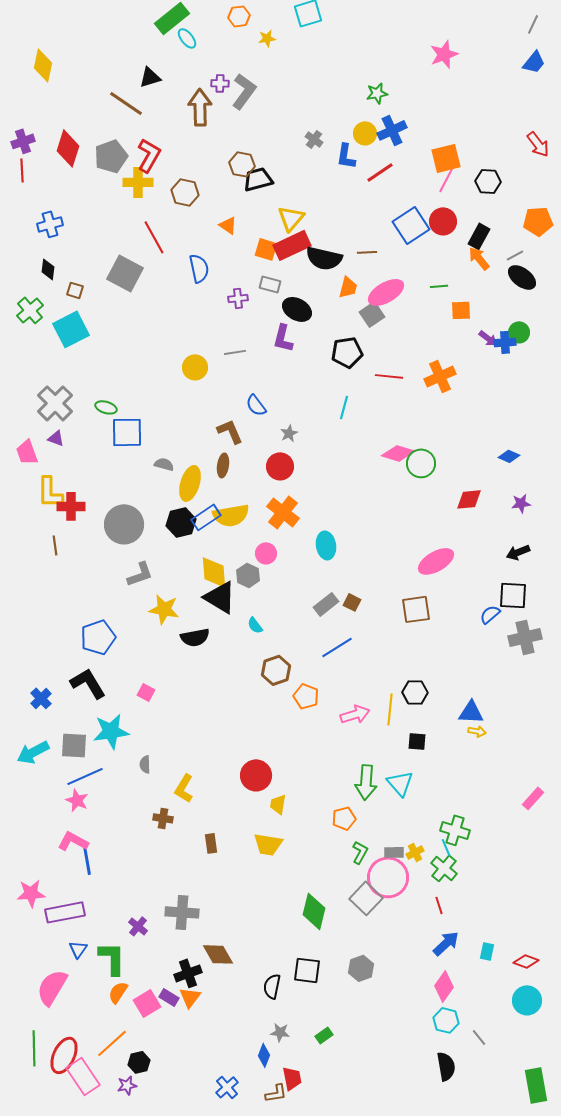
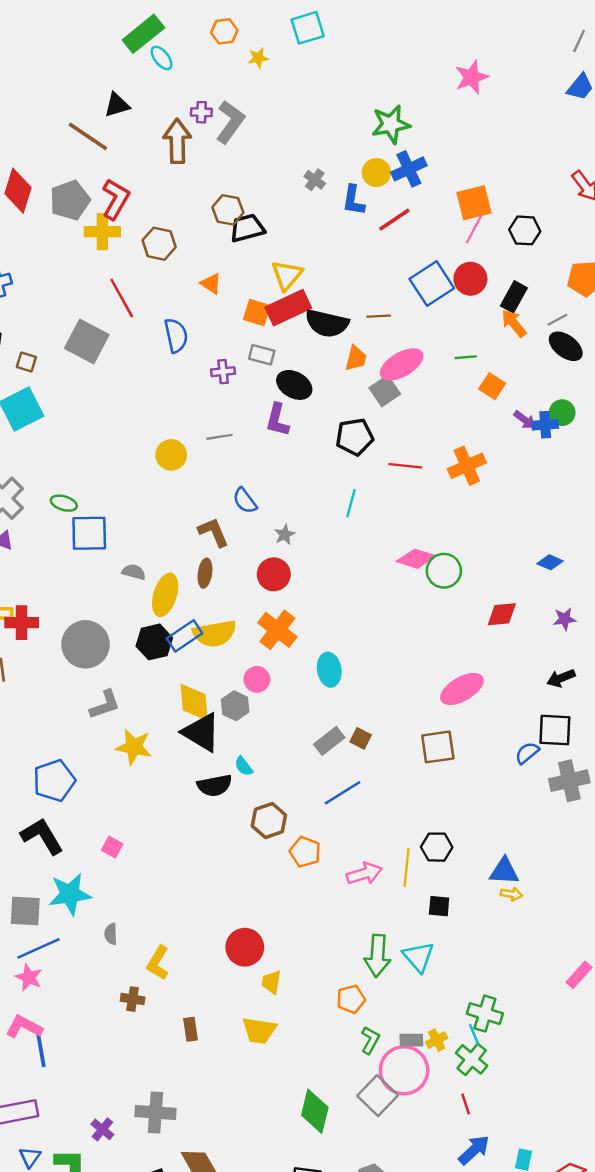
green star: (377, 93) -> (391, 124), size x1.5
orange square: (461, 310) -> (492, 386), turned 35
black semicircle: (195, 637) -> (215, 785), moved

